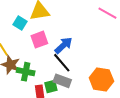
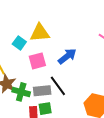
blue arrow: (63, 45) -> (67, 56), moved
gray rectangle: (62, 81) -> (42, 91), moved, turned -30

